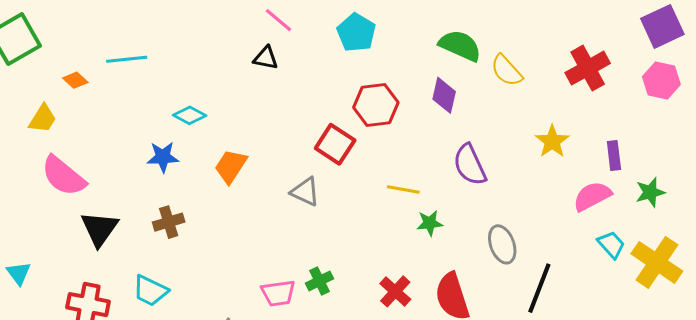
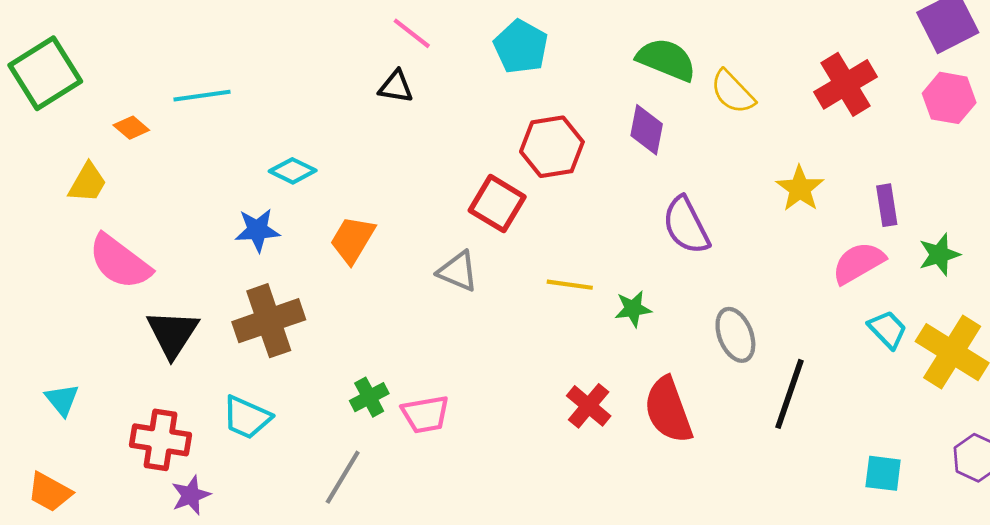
yellow line: (403, 190) -> (570, 285), moved
brown cross: (169, 222) -> (269, 321), size x1.6
green cross: (319, 281) -> (369, 397), moved

